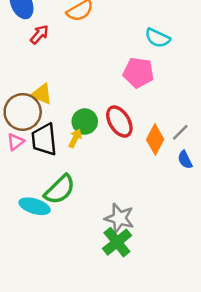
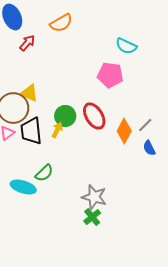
green semicircle: (60, 190) -> (44, 173), size x0.7
green cross: (117, 242) -> (92, 217), size x0.7

